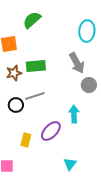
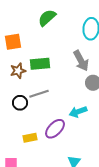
green semicircle: (32, 20) -> (47, 18), moved
cyan arrow: (74, 114) -> (78, 112), turned -108
yellow rectangle: (26, 140) -> (30, 138), turned 64

